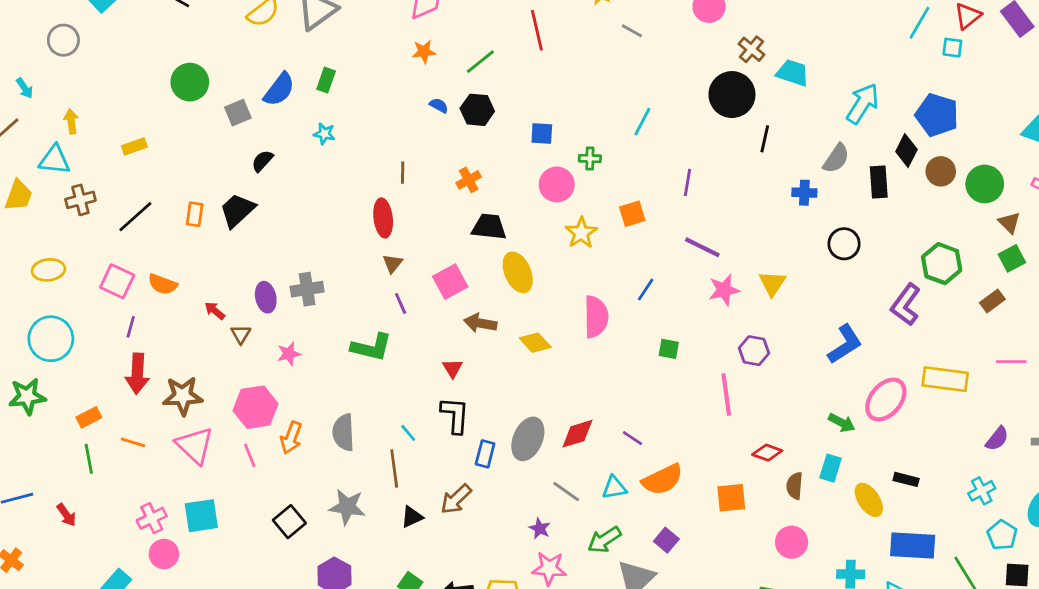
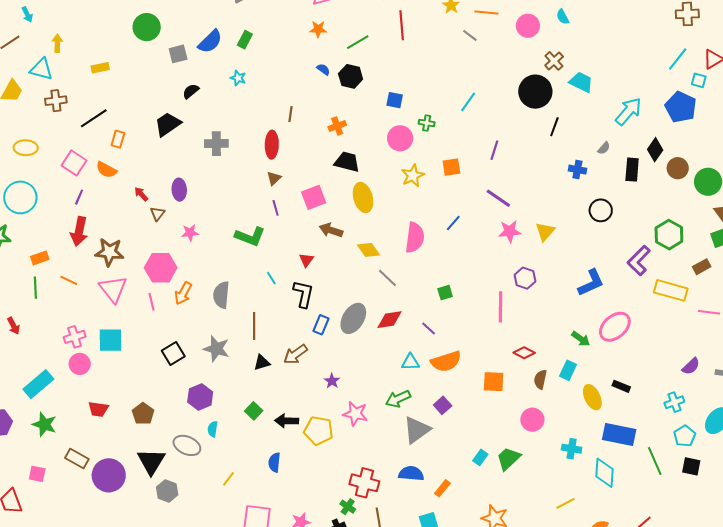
blue pentagon: (937, 115) -> (681, 107), moved
gray semicircle: (836, 158) -> (604, 148), size x0.6
orange rectangle: (195, 214) -> (118, 139), moved
gray cross: (307, 289) -> (216, 144), moved
green square: (669, 349) -> (445, 293), moved, turned -35
yellow rectangle: (945, 379) -> (671, 290), moved
cyan line: (408, 433) -> (271, 278), moved
gray line: (566, 491) -> (388, 278), moved
purple star: (540, 528) -> (332, 381), moved

